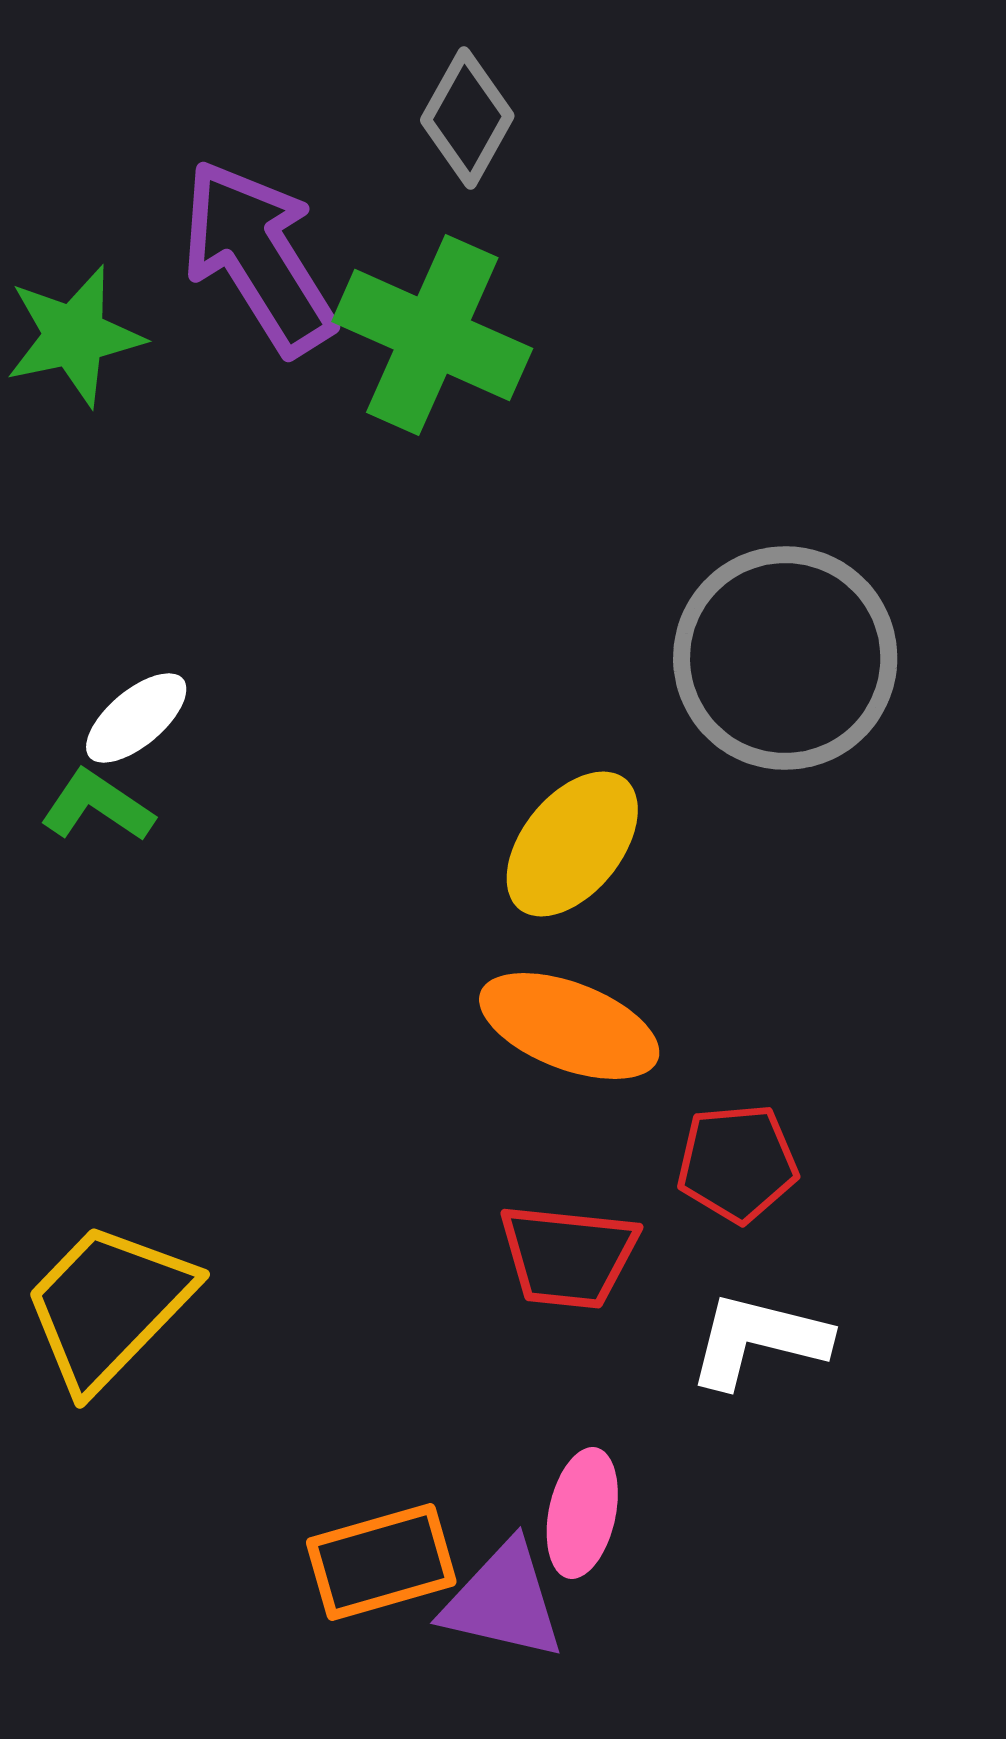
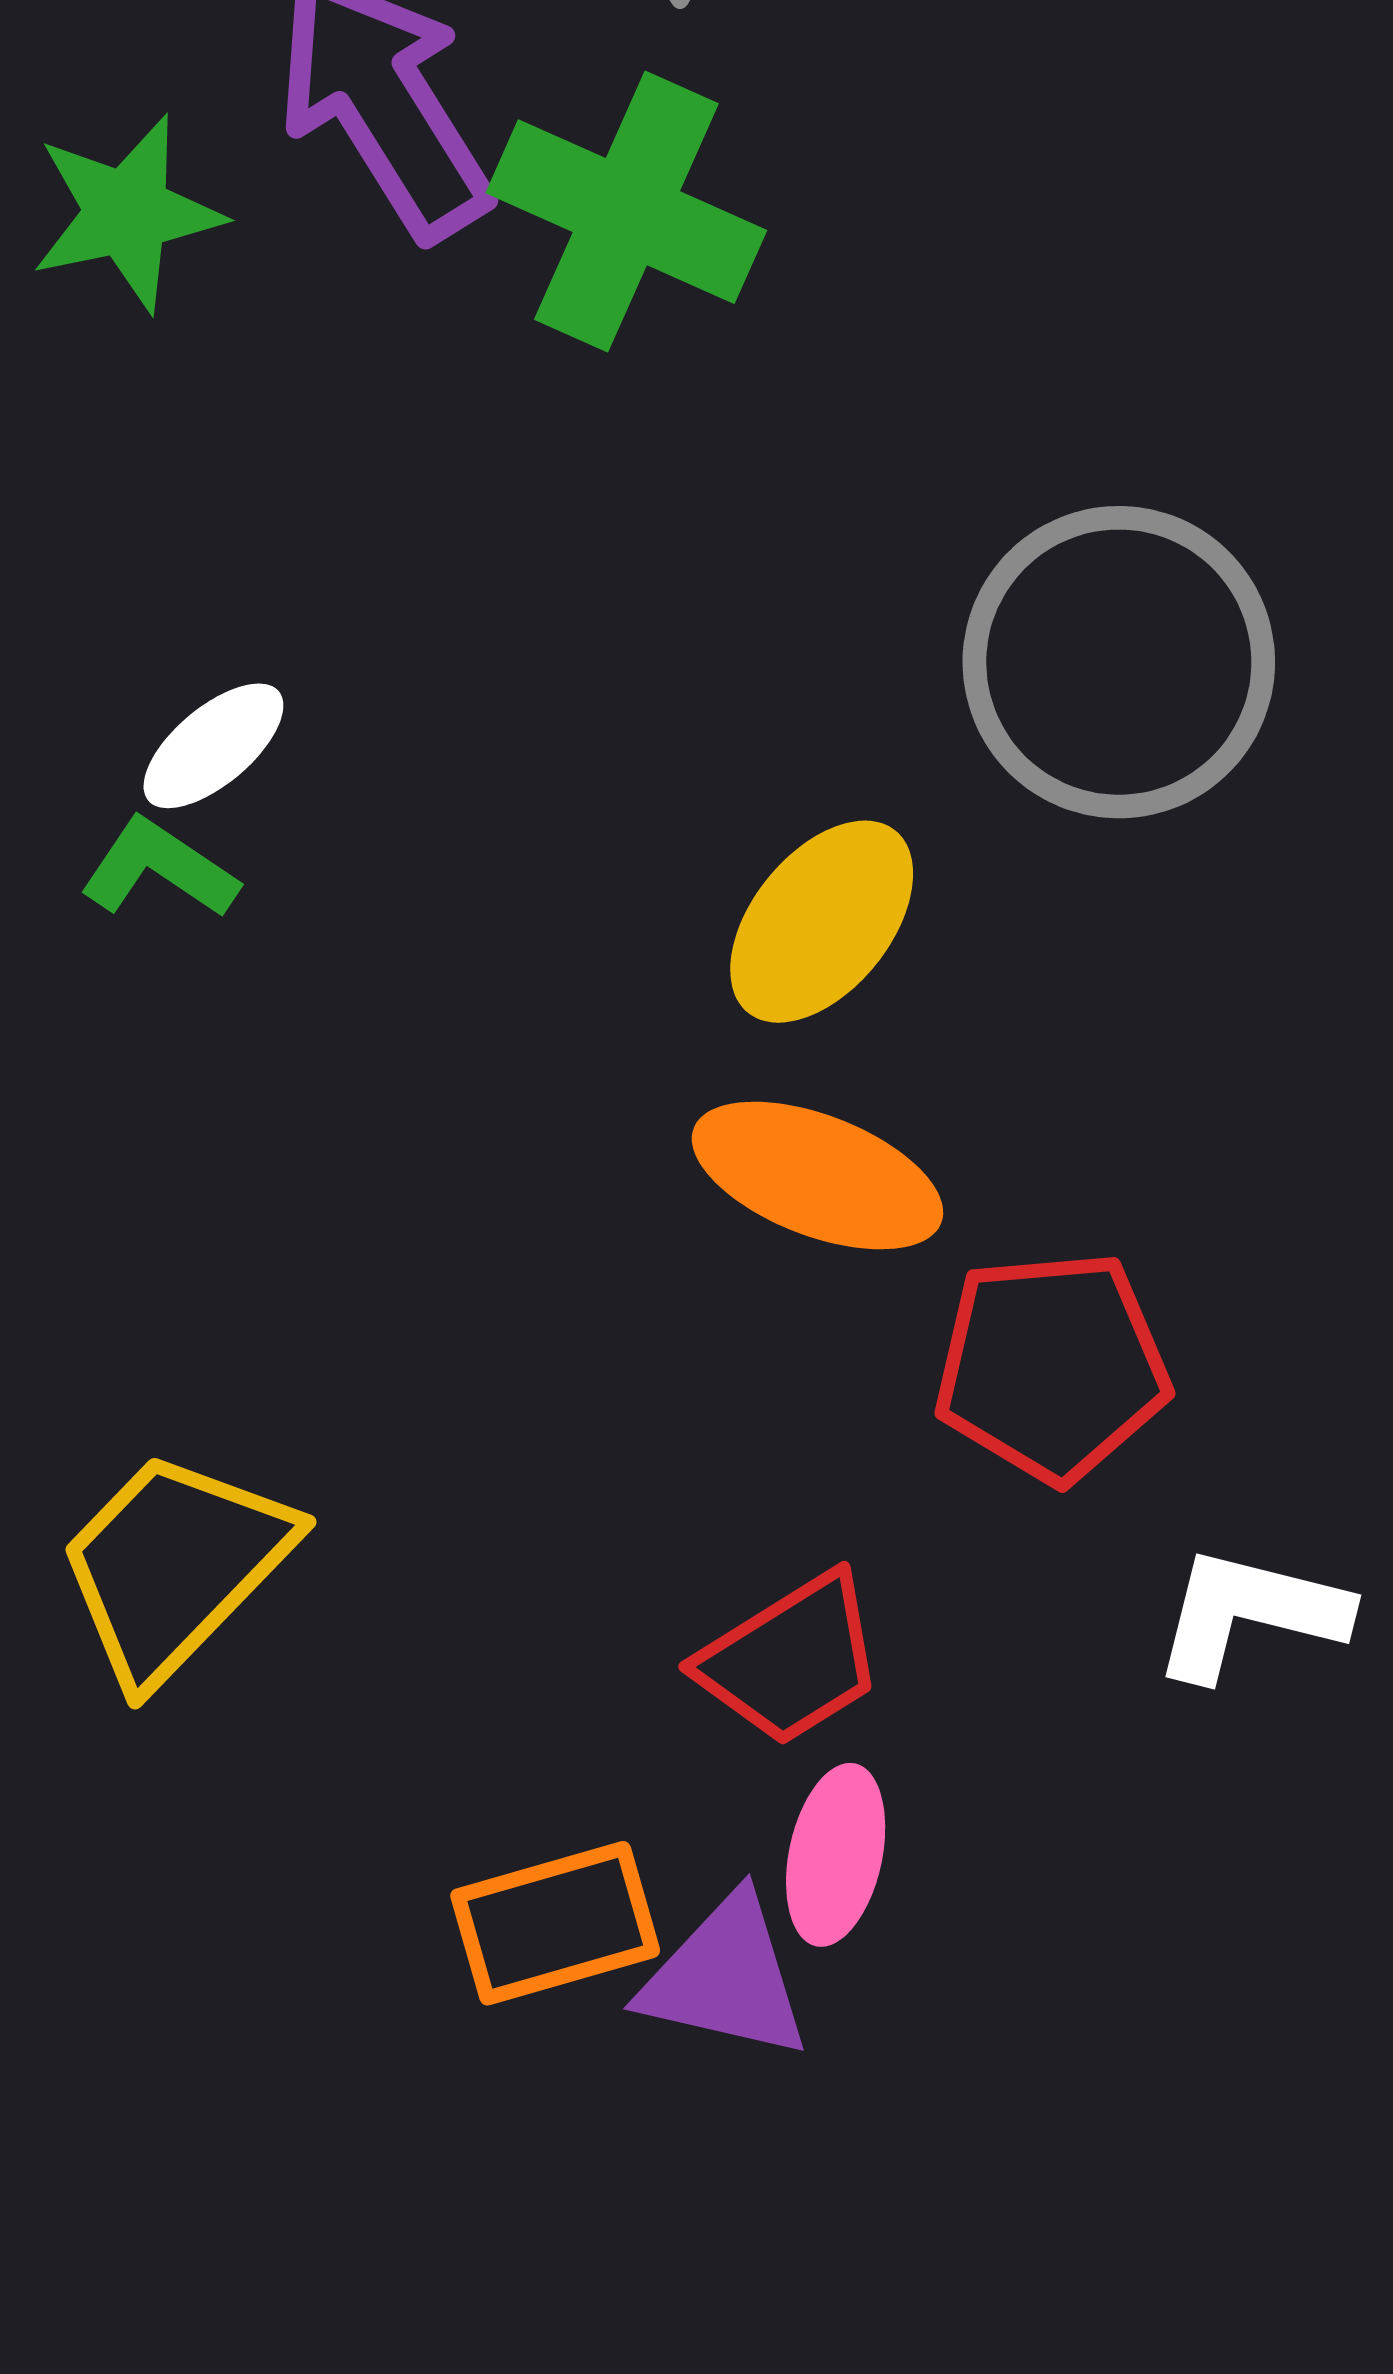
red pentagon: (737, 1163) -> (1052, 1367), size x1.4
red trapezoid: (568, 1256) -> (791, 1660), moved, turned -38
white L-shape: (758, 1340) -> (1250, 1614), moved

